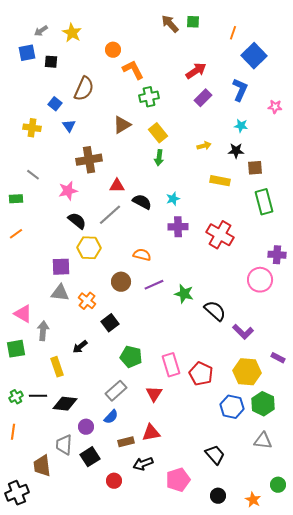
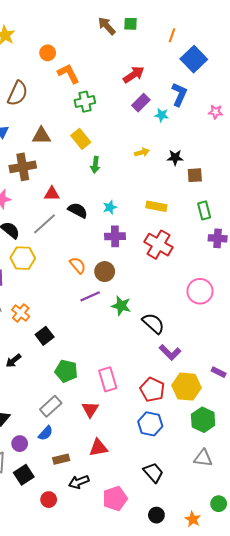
brown triangle: (122, 125) -> (41, 136), moved, turned 30
cyan star: (241, 126) -> (162, 115), moved
yellow rectangle: (158, 133) -> (81, 139), moved
yellow rectangle: (220, 181) -> (156, 206), moved
green rectangle: (264, 202) -> (204, 210), size x0.7
orange semicircle: (142, 255) -> (78, 265), turned 36
purple cross: (277, 255) -> (218, 238), moved
brown circle: (121, 282) -> (105, 272), moved
purple L-shape: (243, 332) -> (170, 352), moved
red pentagon: (201, 374) -> (152, 390), moved
blue hexagon: (232, 407) -> (150, 424), moved
red triangle: (151, 433) -> (98, 448), moved

